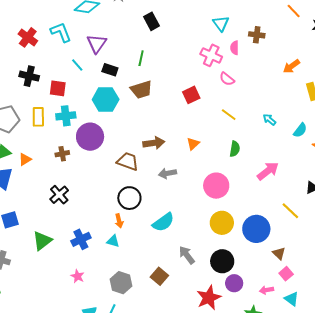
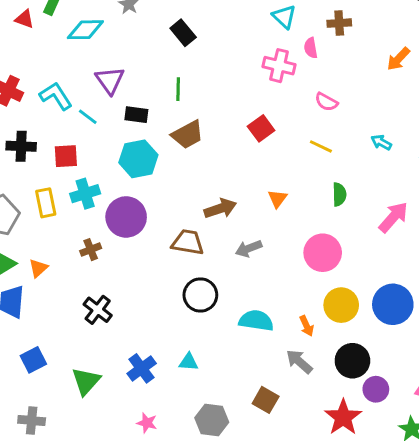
cyan L-shape: (61, 32) -> (56, 96), moved
pink semicircle: (227, 79) -> (326, 102), moved
orange arrow: (119, 221) -> (307, 326), moved
cyan semicircle: (163, 222) -> (256, 321), turned -125

